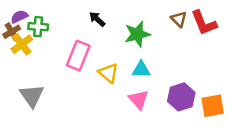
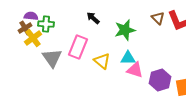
purple semicircle: (19, 17) -> (31, 16), turned 32
gray triangle: (32, 96) -> (52, 58), moved
pink triangle: (139, 100) -> (135, 70), moved, turned -30

